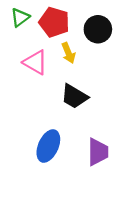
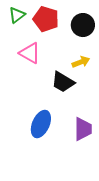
yellow arrow: (68, 53) -> (81, 62), moved, turned -90

